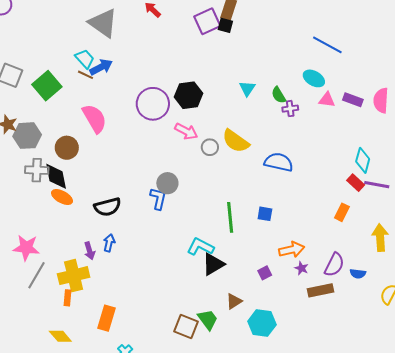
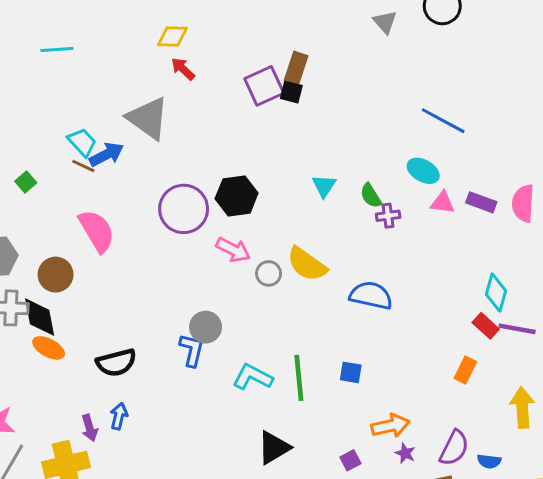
gray triangle: (103, 23) -> (148, 118), moved
green square: (47, 86) -> (26, 182), size x0.5
cyan L-shape: (200, 247) -> (253, 377), moved

